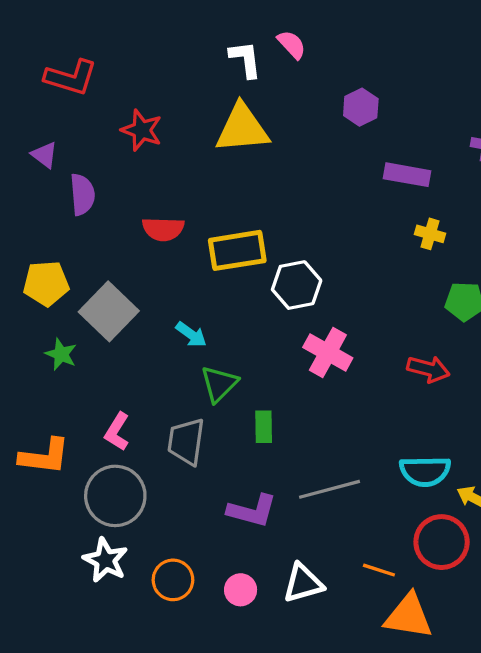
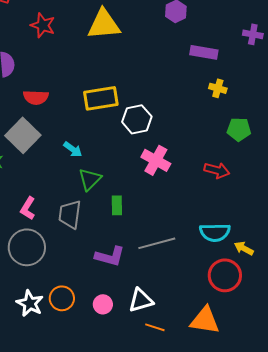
red semicircle: (163, 229) -> (36, 97), moved
white star: (105, 560) -> (30, 303), moved
orange line: (379, 570) -> (155, 327), moved

